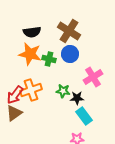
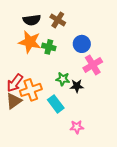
brown cross: (69, 31) -> (58, 20), moved, size x0.7
blue circle: (70, 54) -> (82, 44), moved
orange cross: (31, 90) -> (31, 90), moved
cyan rectangle: (84, 116) -> (56, 104), moved

